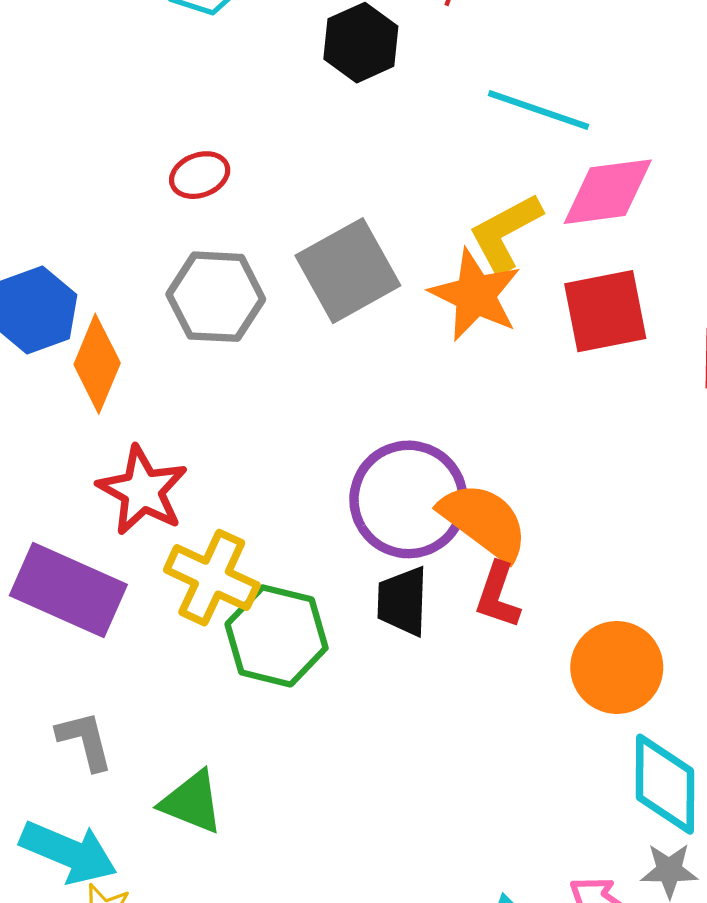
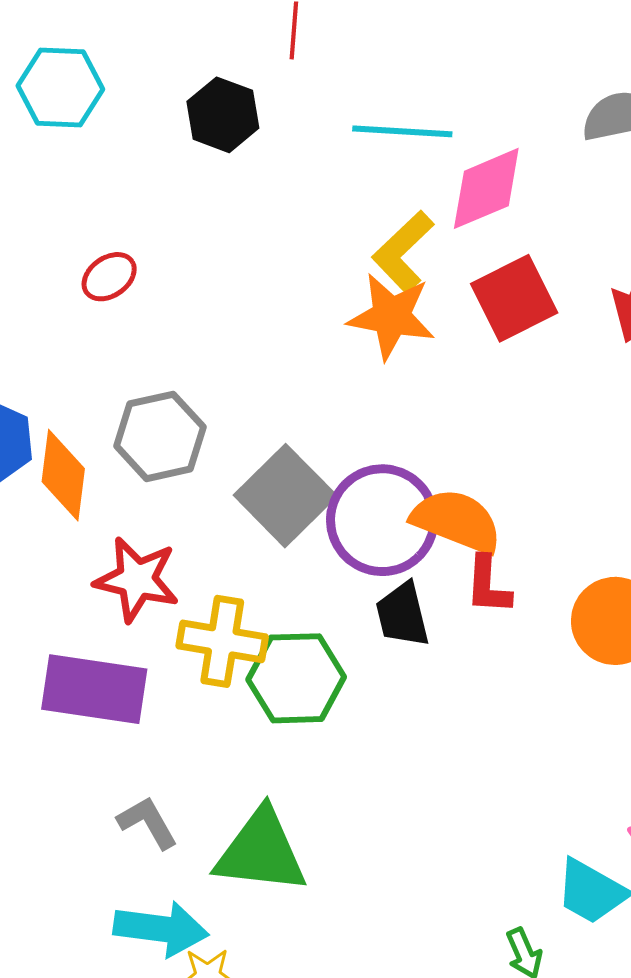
gray square: (348, 271) -> (285, 496), moved
gray hexagon: (216, 297) -> (160, 436), moved
green triangle: (192, 802) -> (261, 852), size x1.5

